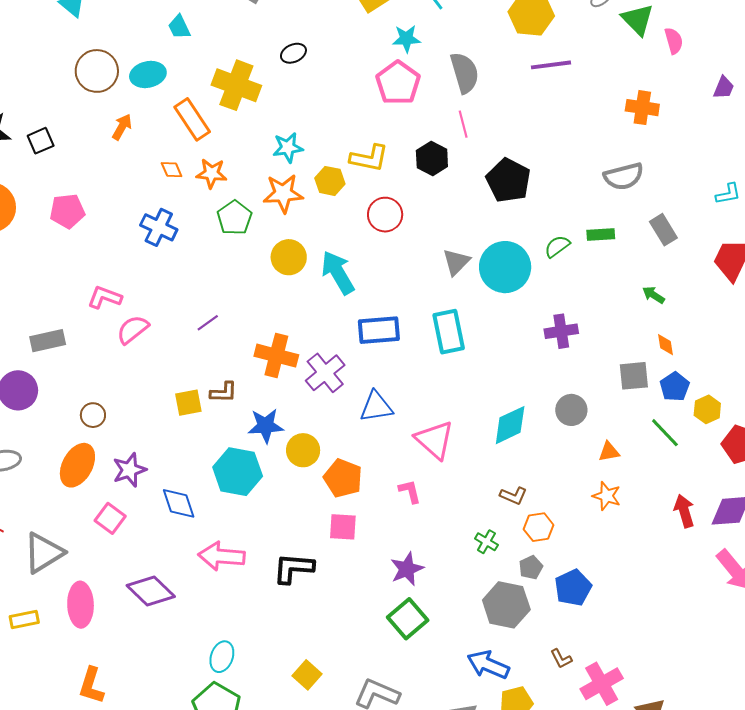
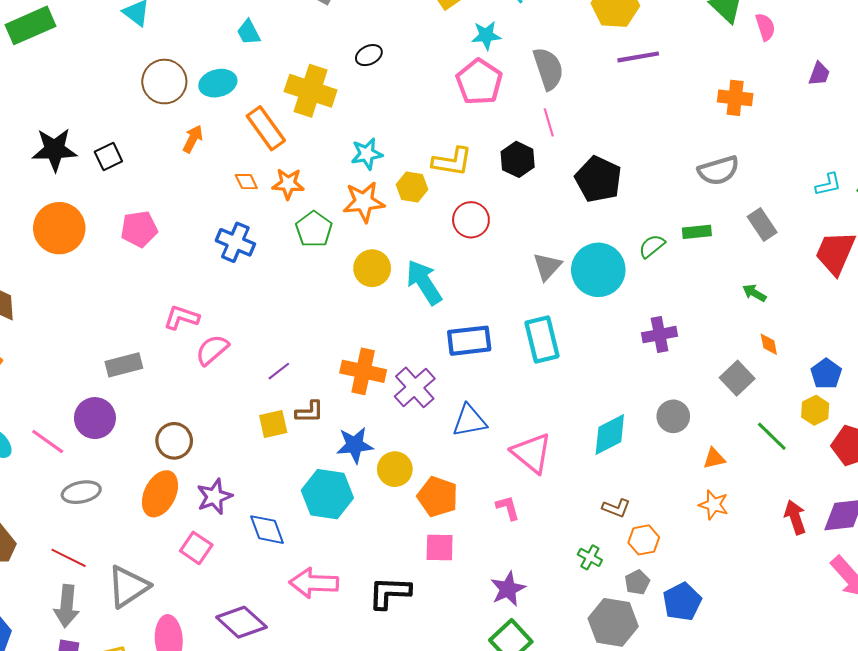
purple line: (208, 323) -> (279, 371), moved
gray square: (634, 376) -> (737, 378), turned -36
blue pentagon: (675, 387) -> (826, 374), moved
brown circle: (93, 415) -> (174, 441), size x1.4

